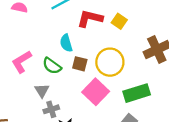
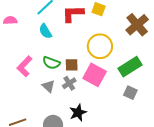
cyan semicircle: (66, 43) -> (45, 31), moved
brown square: (80, 64) -> (72, 65), moved
gray cross: (51, 109) -> (69, 83), moved

